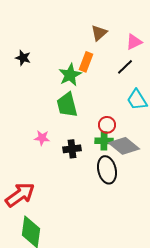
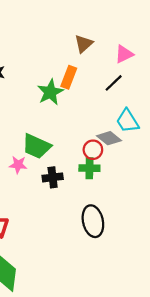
green trapezoid: (67, 105) -> (36, 146), moved, turned -52
gray diamond: (124, 146) -> (109, 138), moved, size x0.7
black ellipse: (107, 170) -> (93, 221), moved

